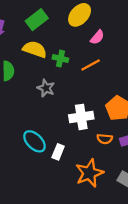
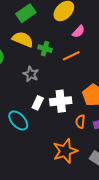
orange semicircle: (105, 139) -> (80, 122), turned 88
white rectangle: (58, 152) -> (38, 103), moved

